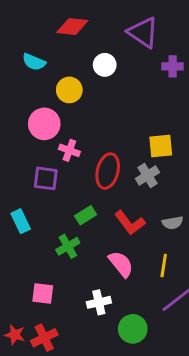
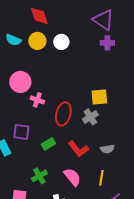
red diamond: (72, 27) -> (39, 16), turned 65
purple triangle: (143, 32) -> (103, 20), moved
yellow circle: (69, 90) -> (37, 41), moved
purple square: (46, 178) -> (21, 132), moved
green cross: (68, 246) -> (39, 176), moved

